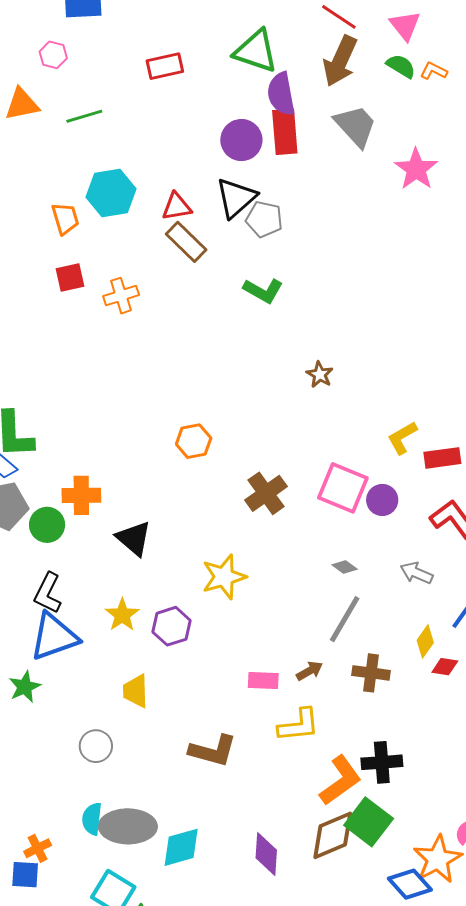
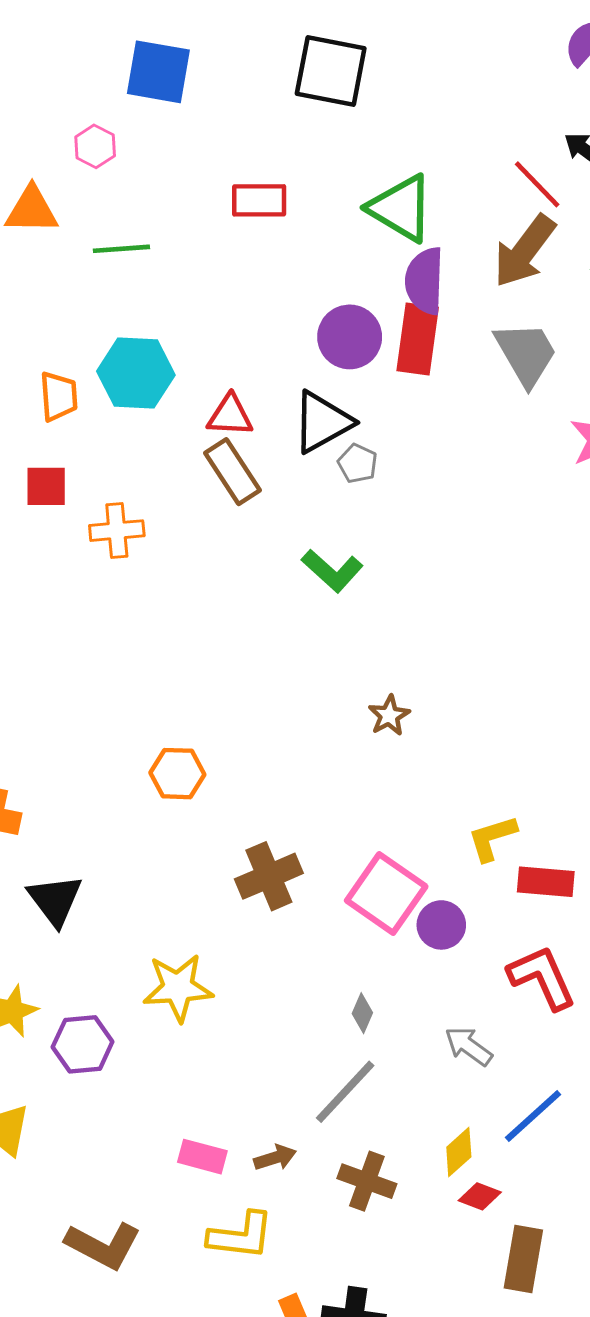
gray pentagon: (264, 219) -> (358, 464), size x0.7
gray diamond: (345, 567) -> (362, 1013), turned 65

